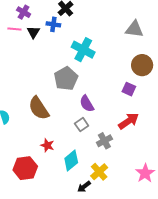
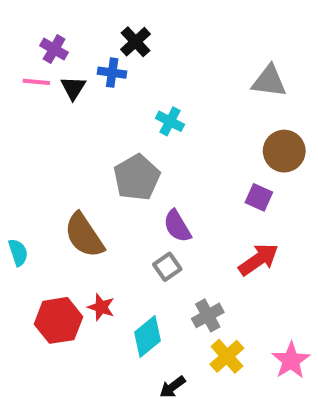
cyan cross: (83, 50) -> (170, 121), size x0.6
gray cross: (104, 141) -> (208, 315), moved
red hexagon: (25, 168) -> (58, 320), moved
yellow cross: (99, 172) -> (227, 356), moved

